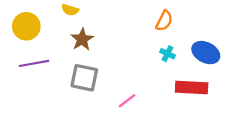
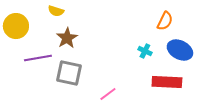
orange semicircle: (164, 21) -> (165, 21), moved
purple line: (34, 63) -> (38, 58), moved

